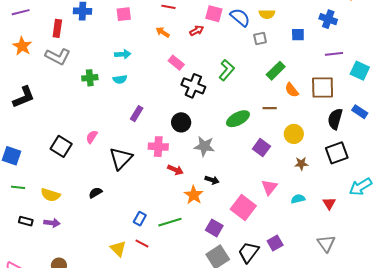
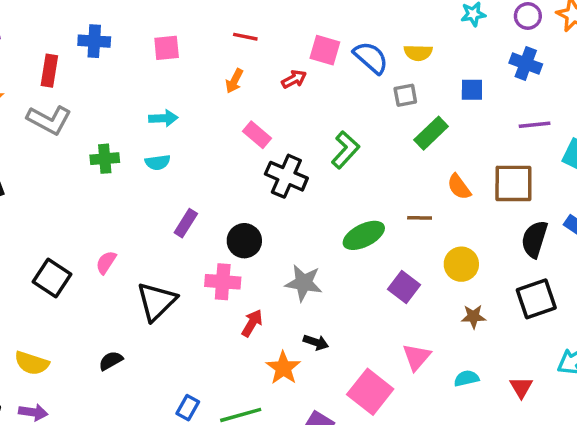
orange arrow: (163, 32) -> (234, 81), turned -96
green rectangle: (276, 71) -> (431, 133), moved
black circle: (181, 122) -> (244, 241), moved
red arrow: (175, 170) -> (252, 323), turned -84

